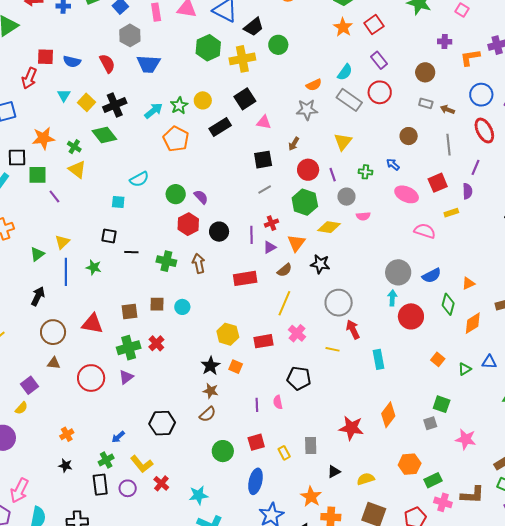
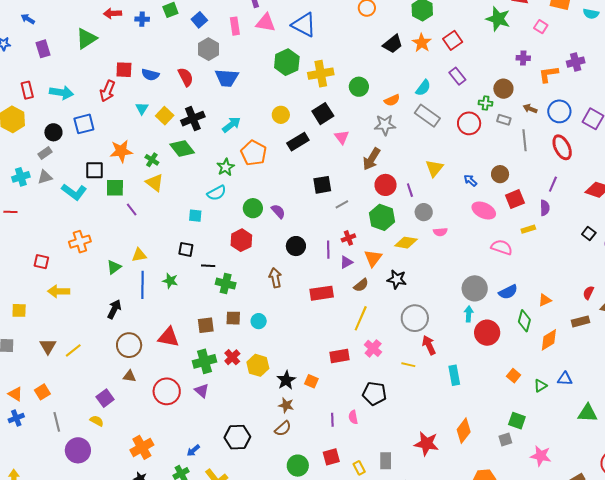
black trapezoid: (254, 27) -> (393, 44), moved
green circle: (278, 45) -> (359, 87), moved
red circle: (380, 92) -> (469, 123), moved
green star: (179, 105) -> (226, 167), moved
brown arrow: (447, 110) -> (530, 109), moved
pink triangle: (264, 122) -> (342, 137), turned 42
brown circle: (409, 136) -> (500, 174), moved
yellow triangle: (343, 142) -> (434, 168), moved
brown arrow: (294, 144) -> (371, 159), size x1.6
gray line: (448, 145) -> (524, 140), moved
black square: (263, 160) -> (322, 185), moved
green cross: (365, 172) -> (486, 103), moved
red hexagon: (188, 224) -> (241, 240), moved
yellow triangle: (62, 242) -> (139, 255), turned 35
green cross: (166, 261) -> (226, 284), moved
yellow hexagon: (228, 334) -> (258, 365), moved
purple triangle: (126, 377) -> (202, 391), turned -42
yellow semicircle: (21, 408) -> (97, 421), turned -104
orange cross: (67, 434) -> (142, 447), size x1.6

